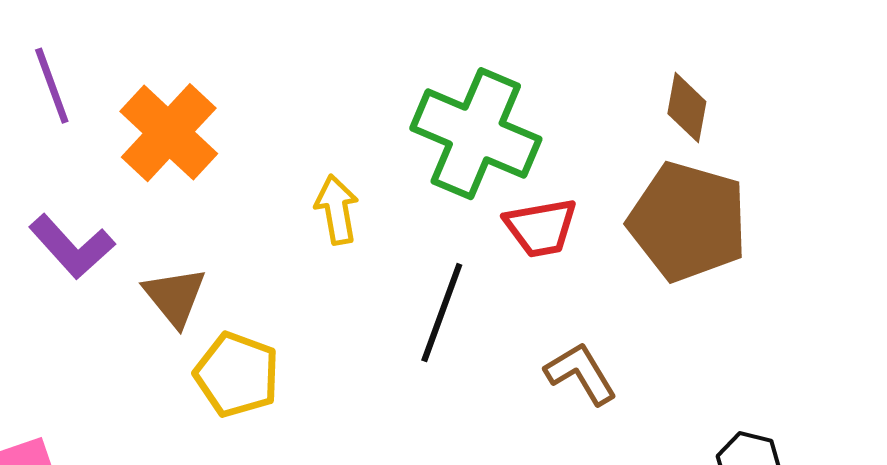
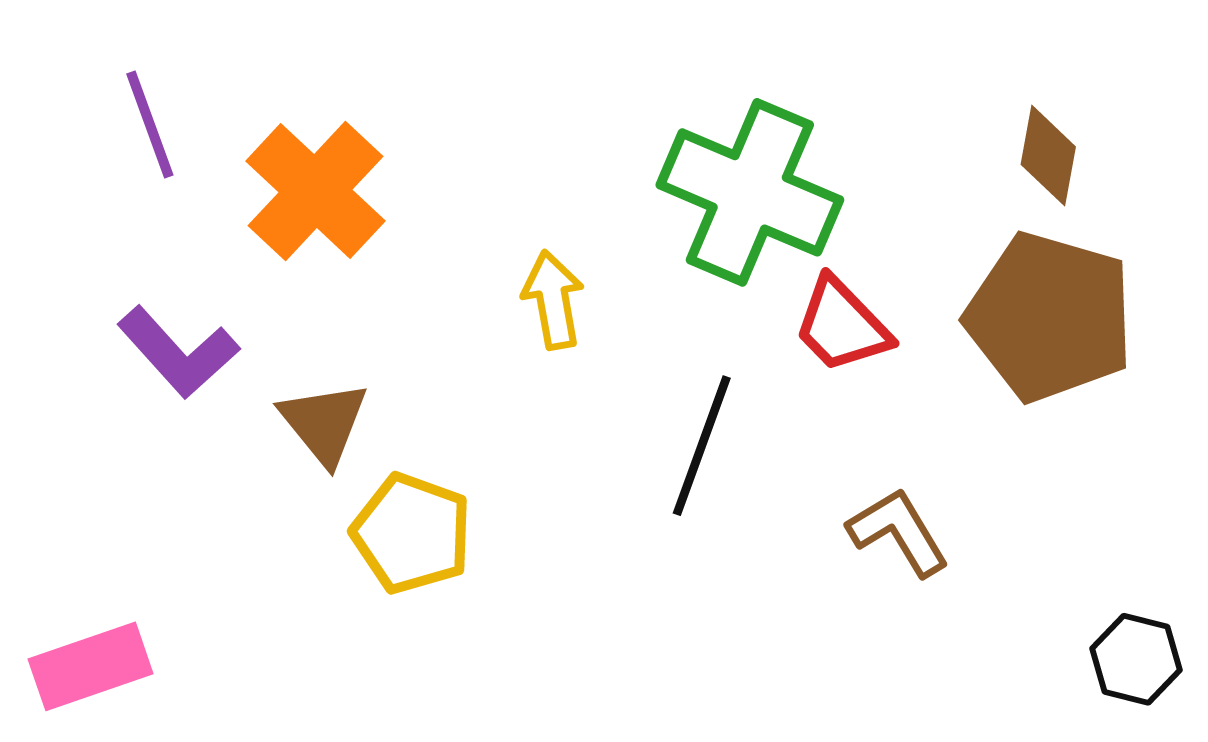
red trapezoid: (541, 228) -> (842, 325), turned 56

